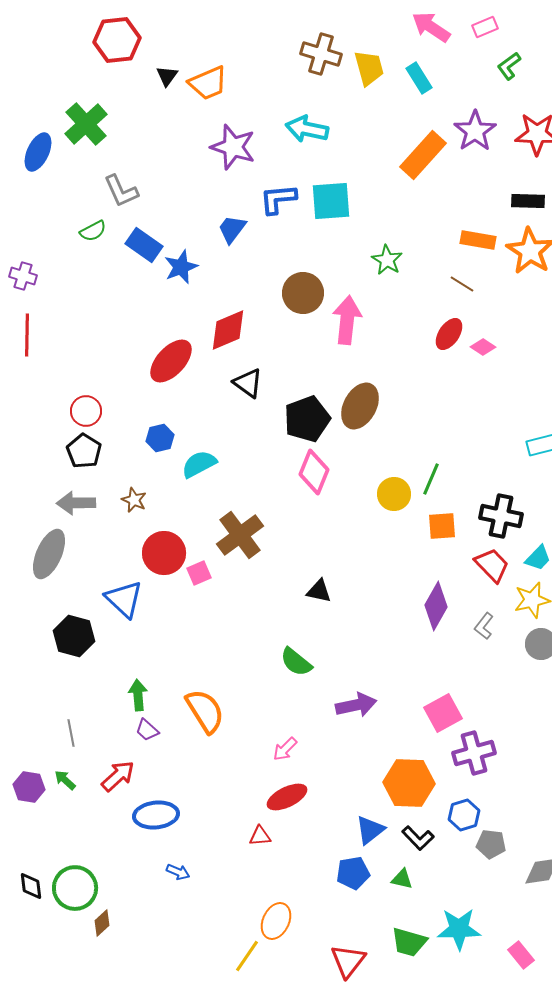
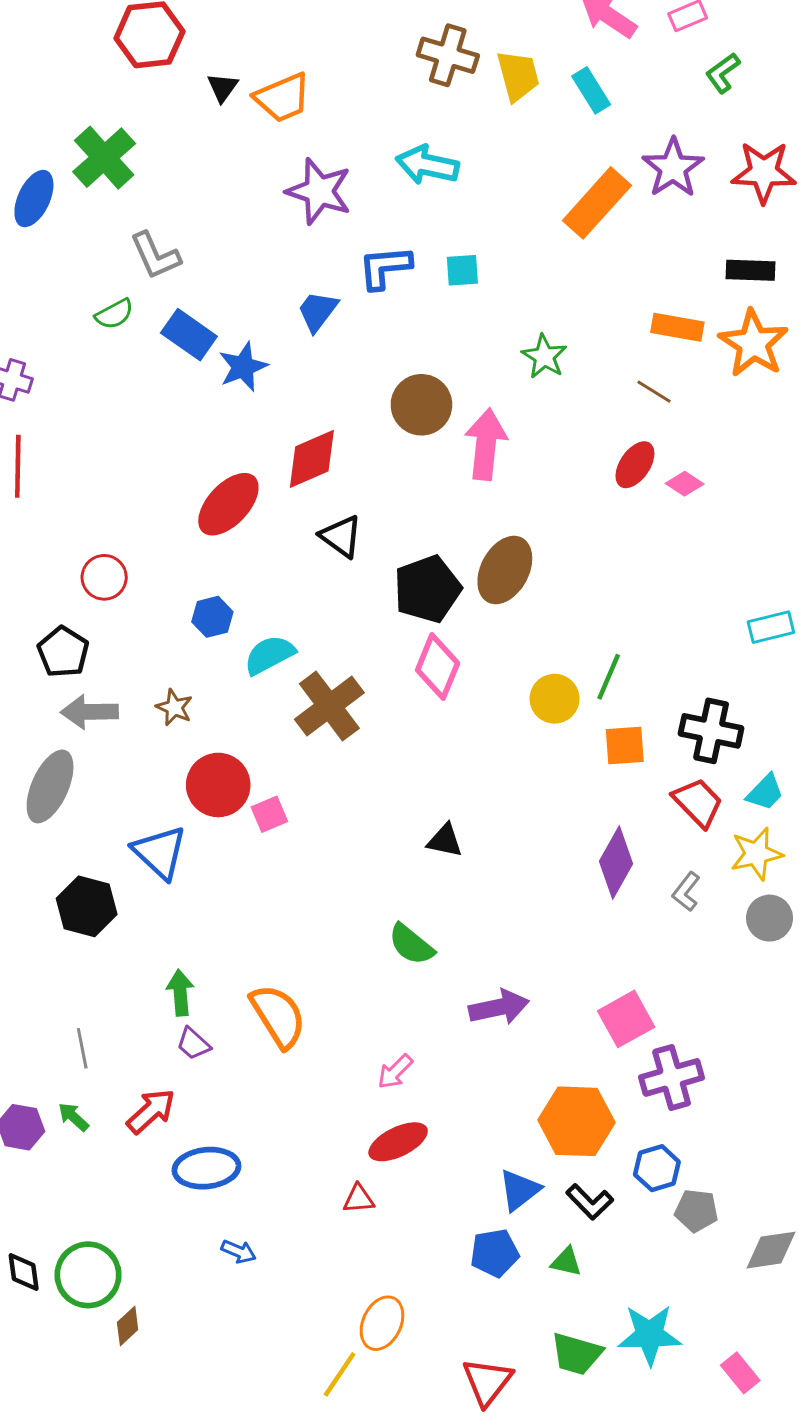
cyan square: (331, 201) -> (462, 270), size x0.6
black pentagon: (84, 451) -> (63, 652), moved
brown cross: (240, 535) -> (329, 706), moved

